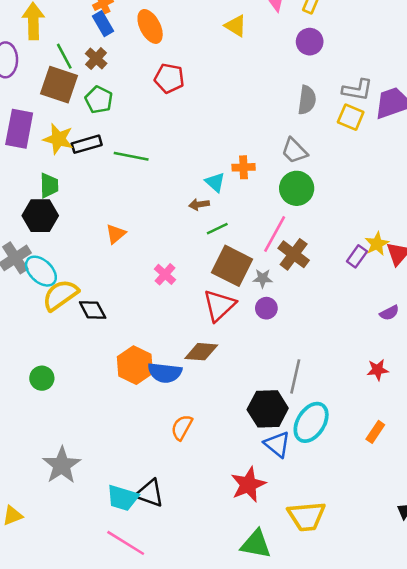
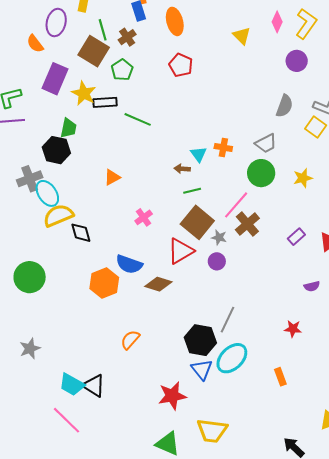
gray trapezoid: (294, 151) -> (266, 143), turned -85
yellow star: (377, 244) -> (303, 178), moved
blue semicircle: (165, 373) -> (129, 264), moved
green circle: (42, 378) -> (30, 277), size x1.6
orange rectangle: (375, 432) -> (280, 377), turned -66
gray star: (62, 465) -> (30, 348), size x0.7

